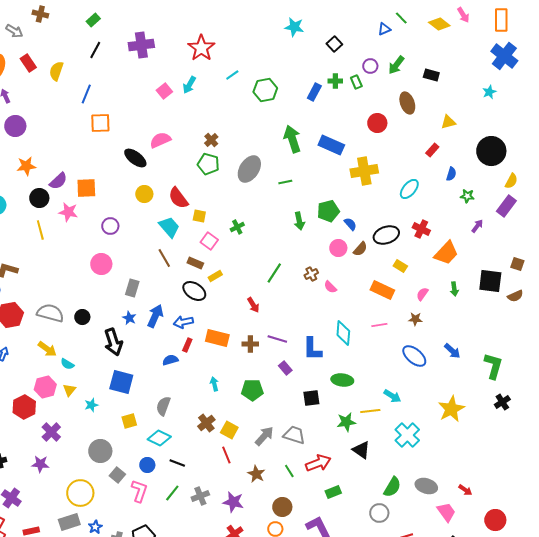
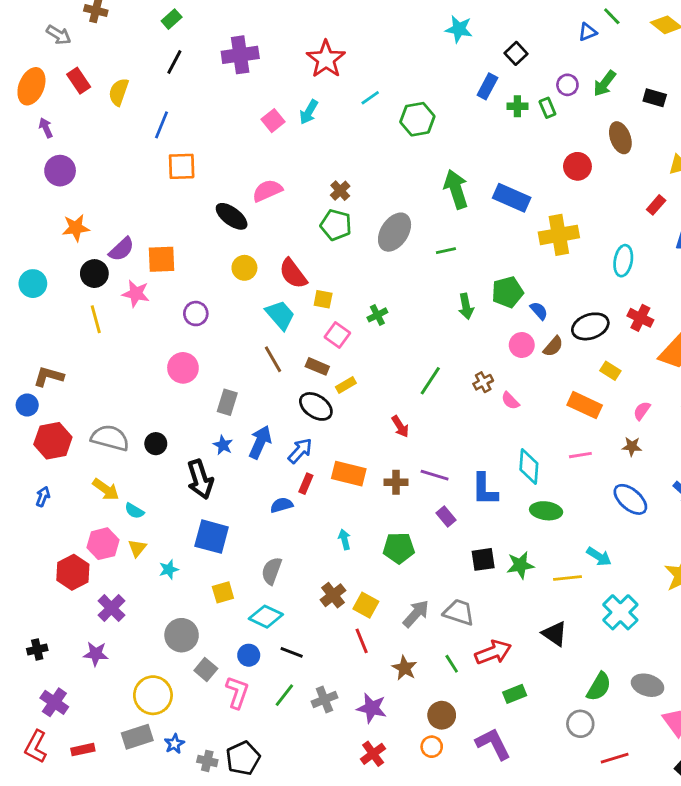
blue rectangle: (314, 92) -> (487, 86), moved
cyan ellipse: (409, 189) -> (623, 261), turned -30
blue arrow: (183, 322) -> (300, 451), turned 144
green ellipse: (342, 380) -> (546, 511), moved
green star: (346, 422) -> (520, 565), moved

